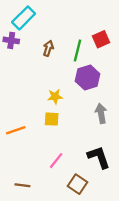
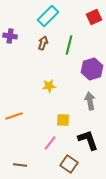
cyan rectangle: (24, 18) -> (48, 16), moved
red square: (101, 39) -> (94, 17), moved
purple hexagon: (88, 77) -> (92, 69), moved
yellow square: (52, 119) -> (63, 120), moved

